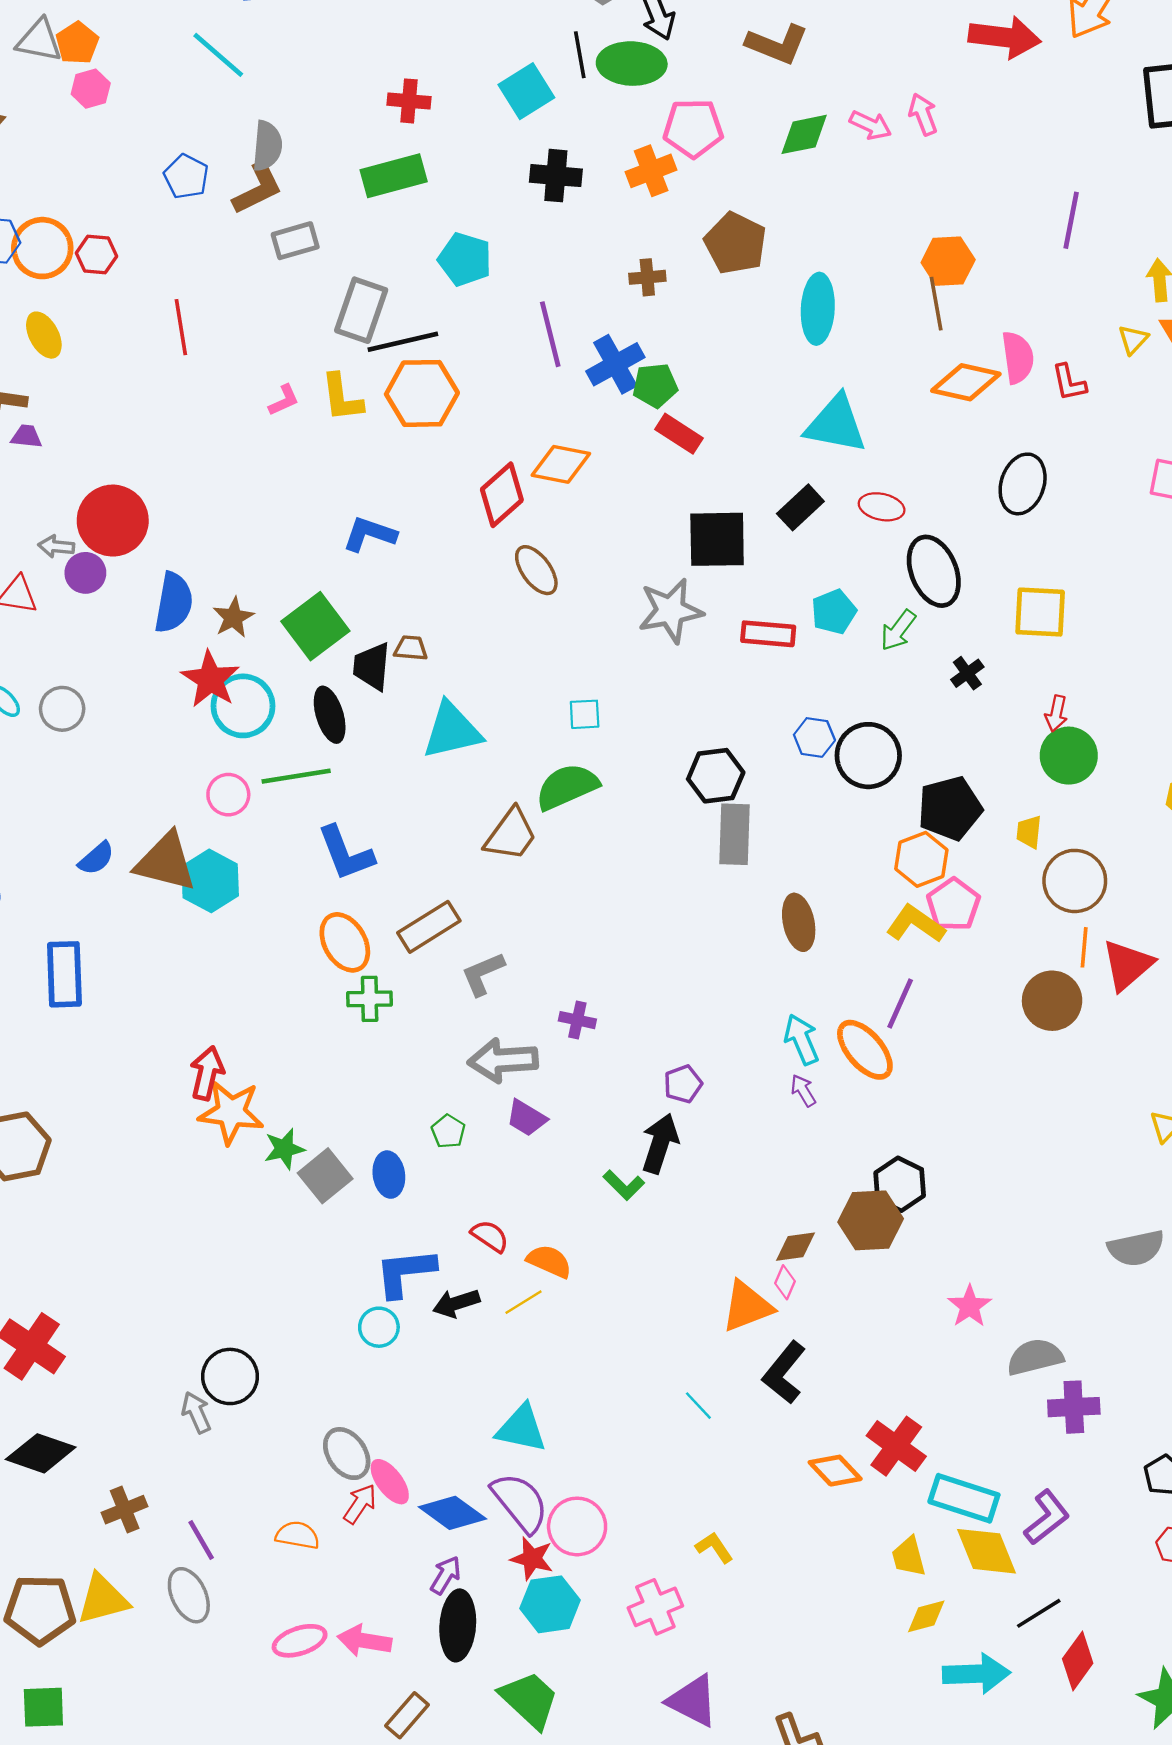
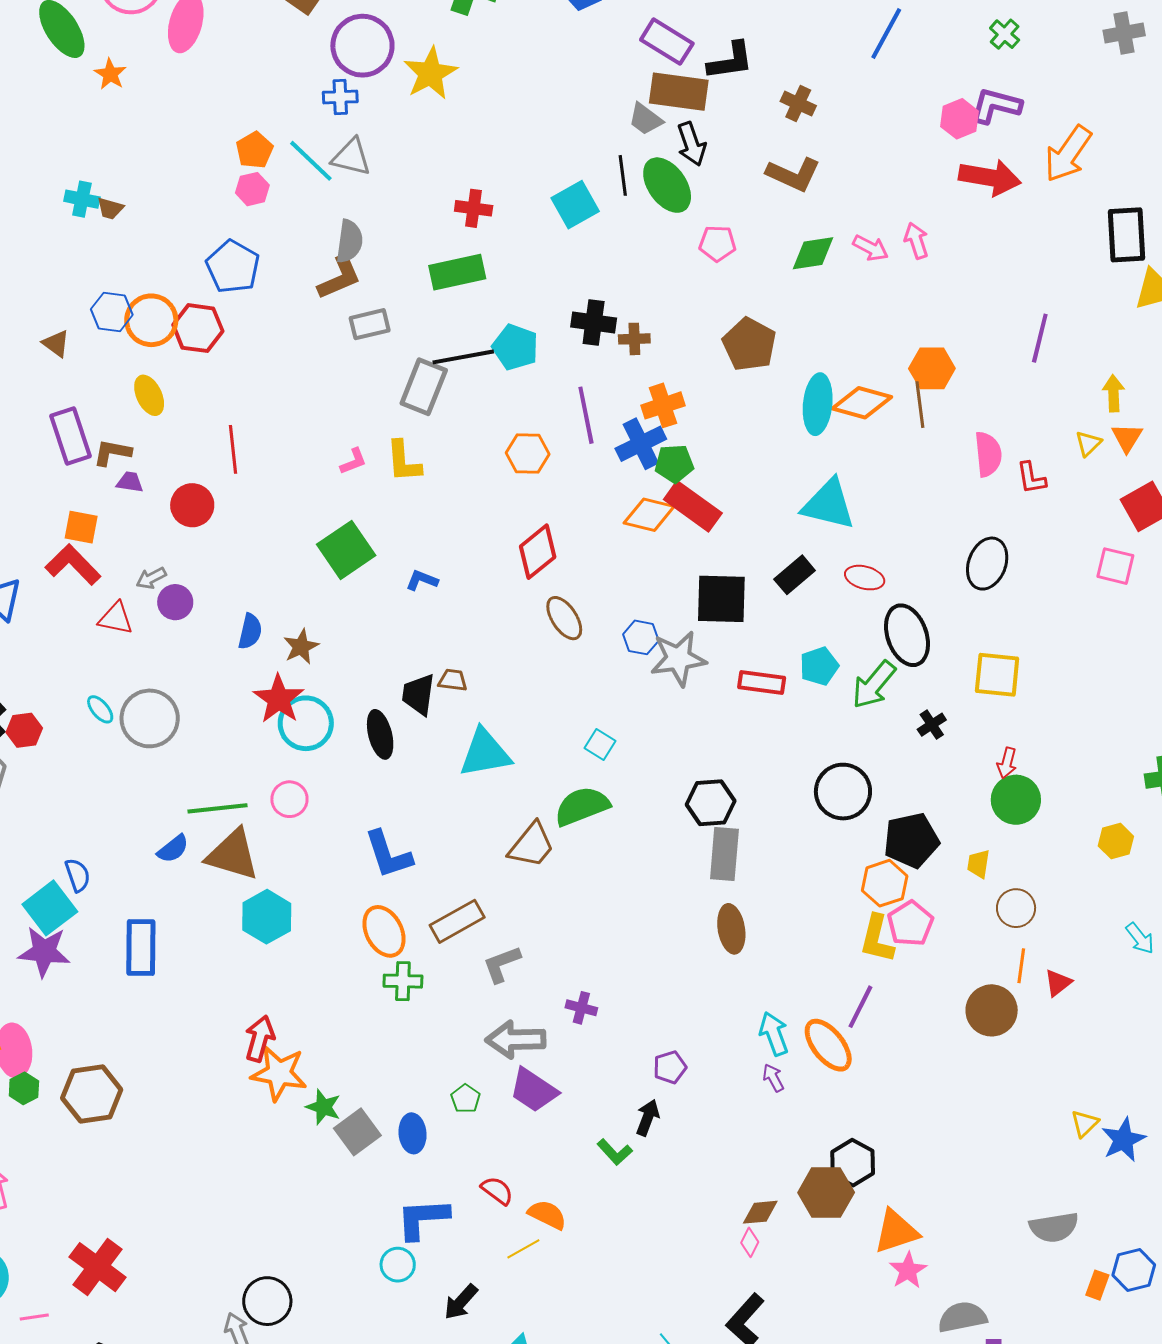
gray triangle: (39, 41) -> (351, 157), moved
orange pentagon: (77, 43) -> (255, 150), moved
green ellipse: (632, 64) -> (667, 185), turned 50
pink hexagon: (91, 89) -> (252, 189), moved
pink pentagon: (693, 128) -> (717, 243), size x0.7
orange cross: (651, 171) -> (663, 405), moved
black cross: (556, 176) -> (594, 323), moved
blue pentagon: (186, 177) -> (233, 267), moved, size x1.4
red hexagon: (97, 255) -> (198, 328), size x1.4
brown cross: (647, 277) -> (634, 339), moved
red line: (181, 327) -> (233, 449), moved
black line: (403, 342) -> (463, 357), moved
orange diamond: (966, 382) -> (862, 403), moved
orange hexagon: (422, 393) -> (528, 454), moved, size x0.7
red rectangle: (679, 434) -> (693, 506), size x1.4
orange diamond: (561, 464) -> (649, 515), moved
red circle: (113, 521) -> (192, 505), moved, size x0.7
blue L-shape: (370, 534) -> (422, 580), size x0.7
gray arrow: (56, 546) -> (151, 578), turned -36
blue semicircle: (174, 603) -> (250, 631), size x0.7
green square: (315, 626) -> (346, 550), moved
green arrow: (898, 630) -> (874, 685), size x1.4
gray circle: (62, 709) -> (150, 718), size x1.5
cyan square: (585, 714) -> (600, 744), turned 32
blue hexagon: (814, 737) -> (641, 637), moved
green line: (296, 776) -> (217, 808), moved
cyan hexagon: (210, 881) -> (267, 917), moved
brown circle: (1075, 881) -> (1016, 908), size x0.7
brown ellipse: (799, 922) -> (731, 929), moved
yellow L-shape: (916, 924) -> (877, 939), turned -114
red triangle: (1127, 965) -> (1058, 983), size x0.6
purple trapezoid: (526, 1118) -> (533, 1090), size x1.4
black arrow: (660, 1143) -> (648, 1118), size x0.7
green star: (284, 1149) -> (323, 1107), turned 30
black arrow: (456, 1303) -> (461, 1302), moved, turned -33
orange triangle: (747, 1306) -> (896, 1231), moved

